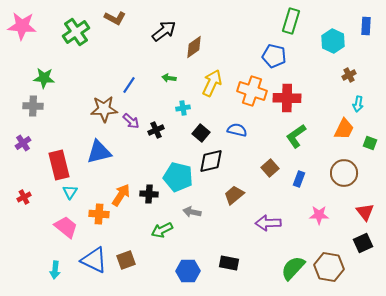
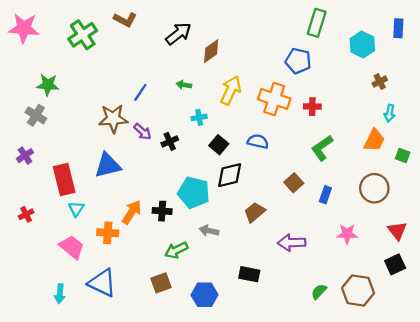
red cross: (287, 98) -> (312, 107), size x0.6
gray cross: (33, 106) -> (36, 115), turned 30
brown square: (126, 260) -> (161, 283), moved
black rectangle: (229, 263) -> (249, 274), moved
green semicircle: (293, 268) -> (319, 292), size x0.6

